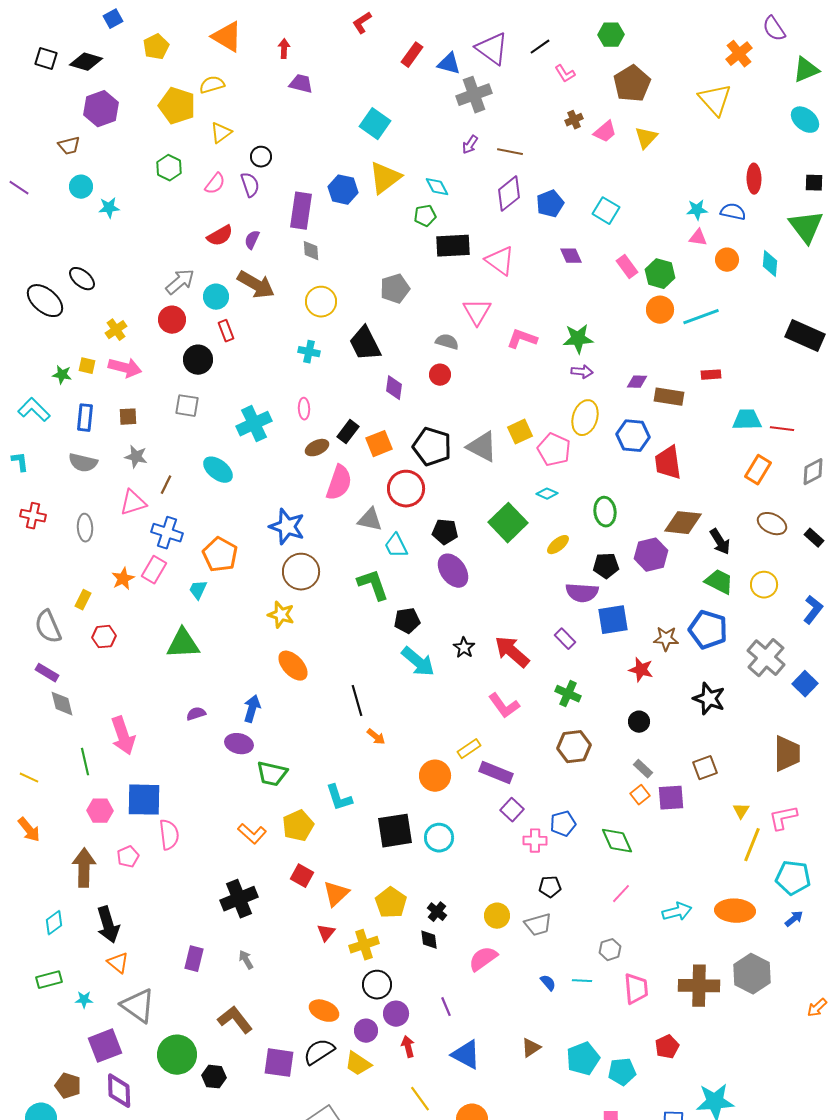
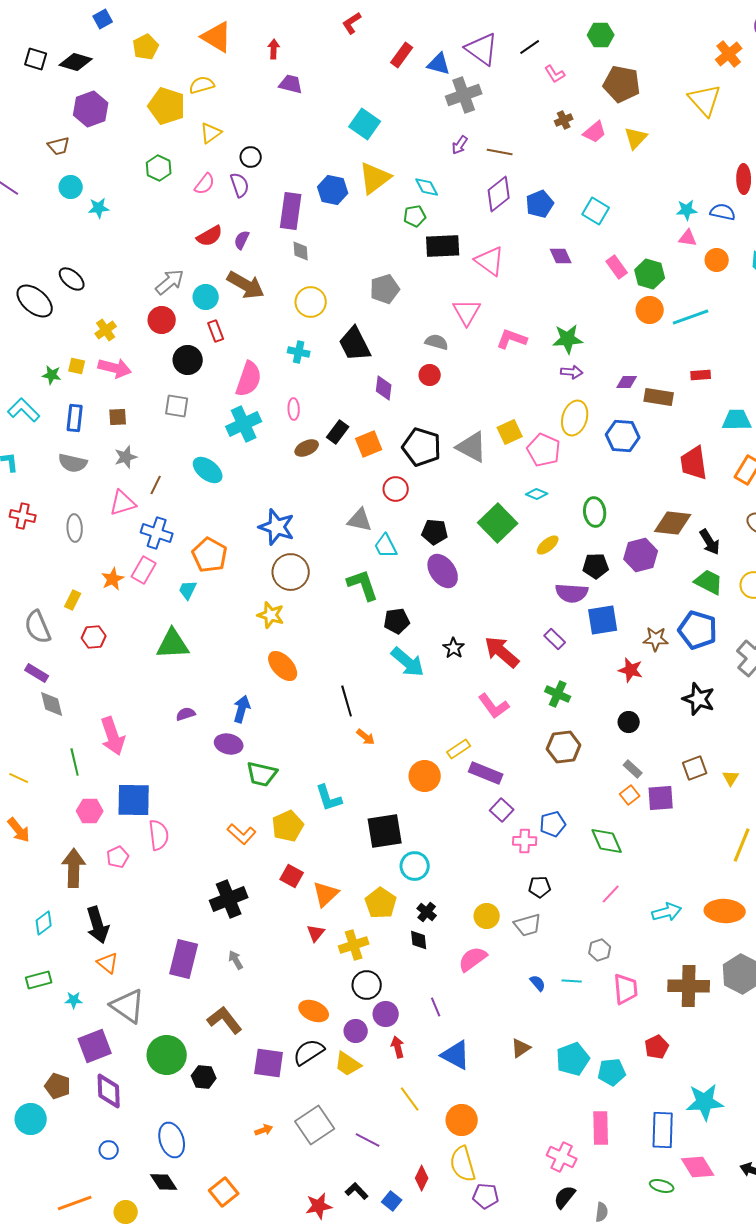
brown pentagon: (632, 84) -> (622, 84), turned -30
gray star: (136, 457) -> (126, 457), turned -30
red trapezoid: (668, 463) -> (694, 463), moved
pink semicircle: (339, 483) -> (249, 379), moved
red circle: (406, 489) -> (396, 489), size x0.7
yellow triangle: (741, 811) -> (731, 778), moved
cyan circle: (439, 838) -> (415, 866), moved
purple rectangle: (194, 959) -> (184, 959), size x1.5

